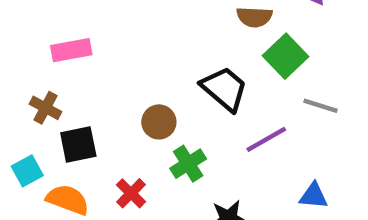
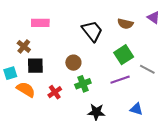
green square: (285, 56) -> (124, 55), moved
black trapezoid: (224, 89) -> (92, 31), moved

